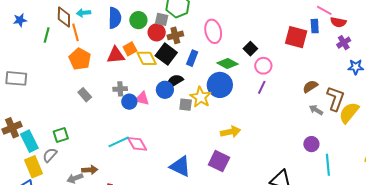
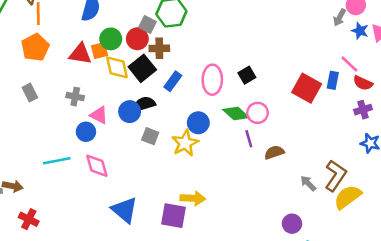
green circle: (138, 20) -> (111, 39), moved
pink ellipse: (213, 31) -> (212, 80), moved
black square: (250, 49) -> (247, 75), moved
green diamond: (227, 63) -> (236, 113), moved
blue circle: (220, 85) -> (198, 123), size x0.7
purple line: (262, 87) -> (249, 139), turned -56
brown semicircle: (310, 87) -> (274, 152), moved
yellow star: (201, 97) -> (185, 143), moved
blue circle: (129, 102) -> (86, 132), moved
yellow arrow: (230, 132) -> (193, 198), moved
pink diamond: (137, 144) -> (97, 166), moved
purple square: (219, 161) -> (174, 216), turned -30

